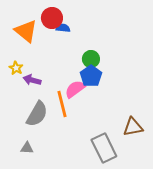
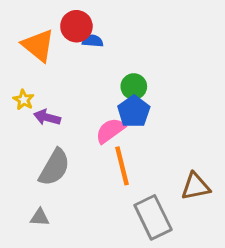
orange line: (62, 104) -> (122, 166), moved

